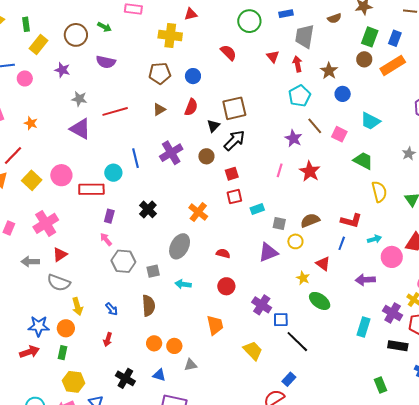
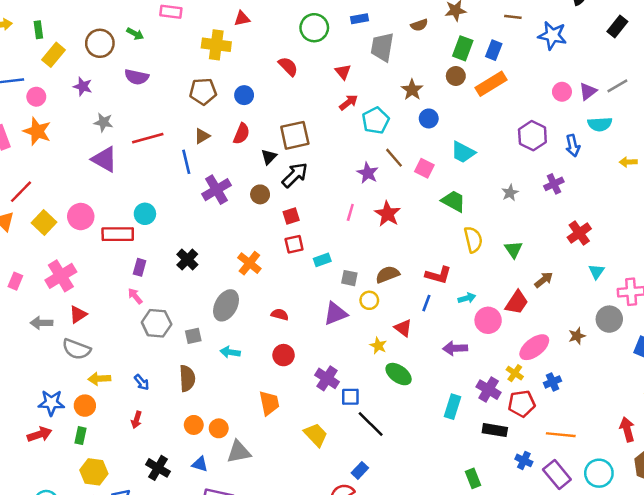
red arrow: (297, 64) -> (349, 102), moved, turned 63
orange star: (31, 123) -> (37, 131), moved, size x1.6
blue line: (135, 158) -> (186, 162), moved
yellow arrow: (77, 306) -> (99, 379), turned 102
gray triangle: (191, 365) -> (239, 452), size x1.5

